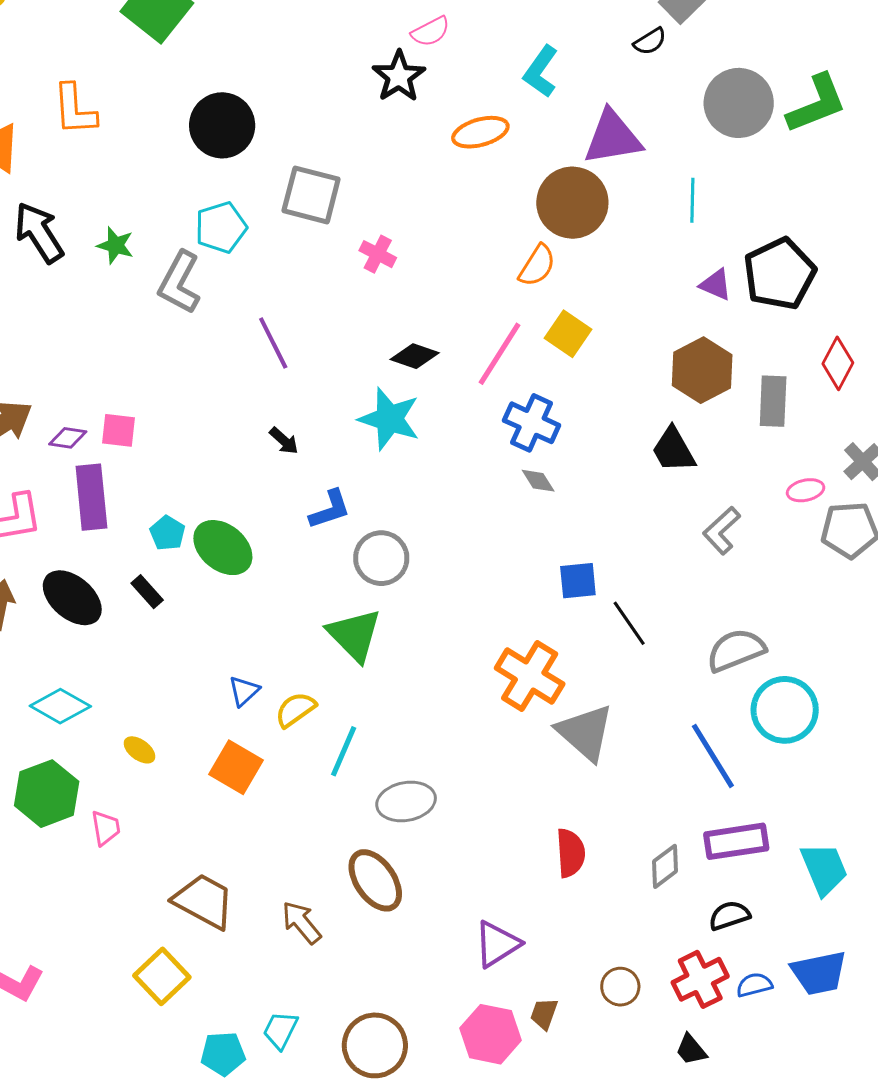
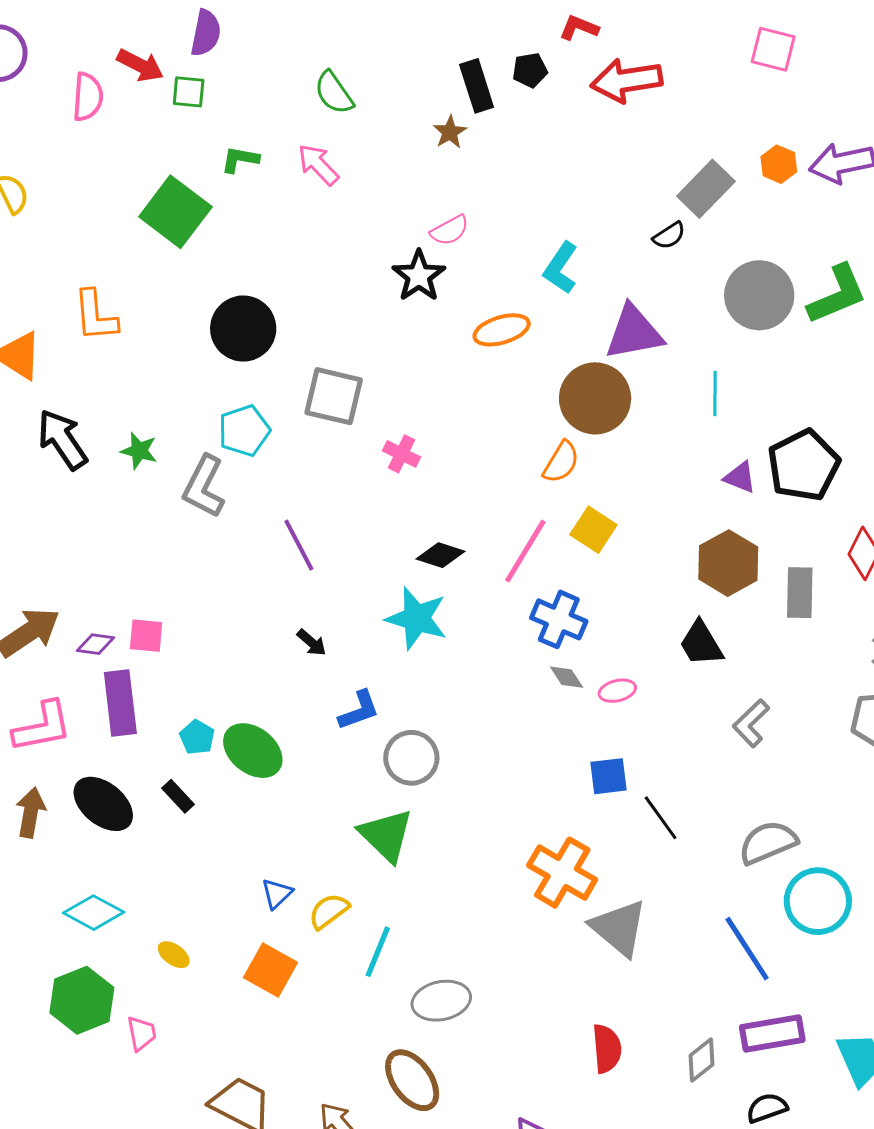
pink ellipse: (806, 490) -> (617, 691), moved

